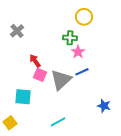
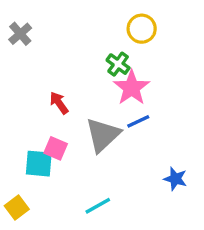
gray cross: (17, 31) -> (20, 34), moved
green cross: (70, 38) -> (118, 64), turned 32
pink star: (78, 52) -> (132, 88), size x1.5
pink square: (40, 75) -> (56, 148), moved

